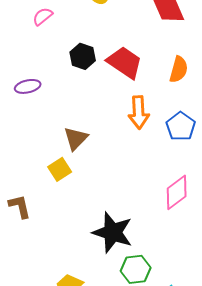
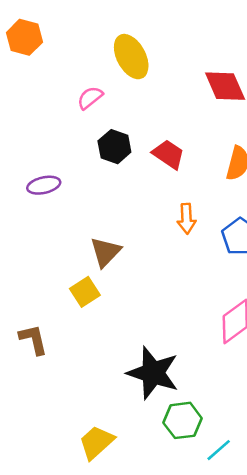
pink semicircle: (43, 16) -> (90, 98), moved
red trapezoid: (125, 62) -> (168, 154), size x0.7
orange arrow: (139, 112) -> (186, 219), size x0.7

